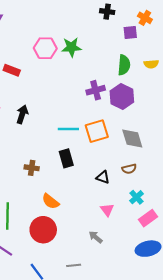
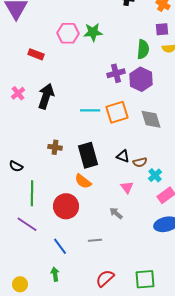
purple square: (130, 33) -> (162, 29), moved
black arrow: (22, 114) -> (46, 96), size x1.4
black rectangle: (66, 158) -> (88, 155), moved, size x1.4
brown semicircle: (129, 169) -> (140, 162), moved
orange semicircle: (51, 201) -> (83, 181), moved

